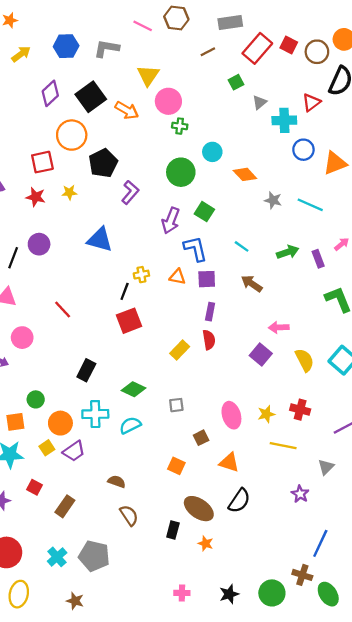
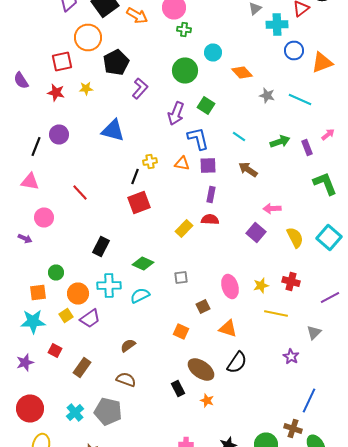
red semicircle: (209, 340) -> (210, 220), turned -78
brown semicircle: (117, 482) -> (128, 346), turned -56
brown semicircle: (129, 515) -> (126, 380), moved, turned -36
black rectangle: (173, 530) -> (178, 388), turned -42

